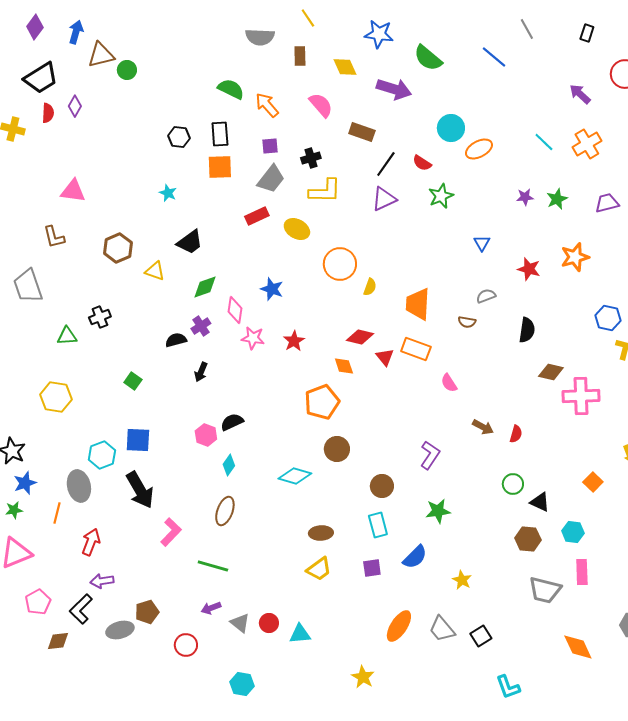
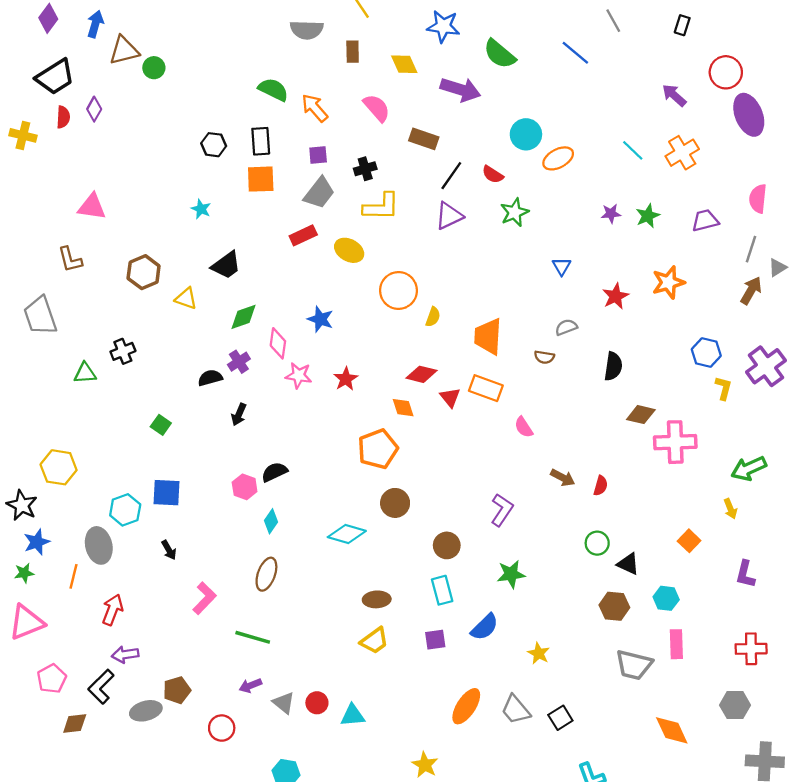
red star: (529, 269) -> (616, 296), turned 30
yellow hexagon: (56, 397) -> (59, 467), moved
black arrow: (140, 490) -> (169, 550), size x0.5

